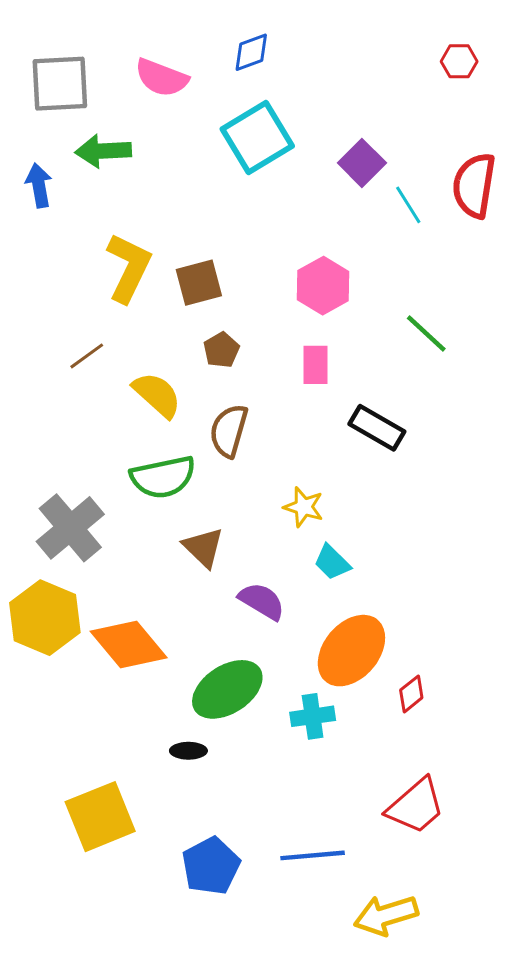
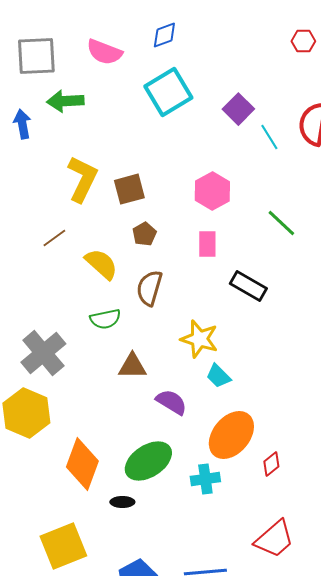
green semicircle: (163, 477) -> (105, 319), size x0.7
yellow star: (304, 507) -> (199, 339), size x1.4
brown triangle: (203, 547) -> (132, 366), turned -44
orange diamond: (129, 645) -> (82, 464), moved, turned 60

